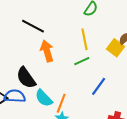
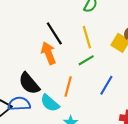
black line: (33, 26) -> (54, 33), moved, turned 35
orange line: (61, 103) -> (68, 86), moved

